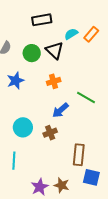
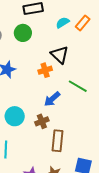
black triangle: (55, 50) -> (60, 55), moved
green circle: (32, 53) -> (23, 33), moved
brown rectangle: (79, 155) -> (57, 141), moved

